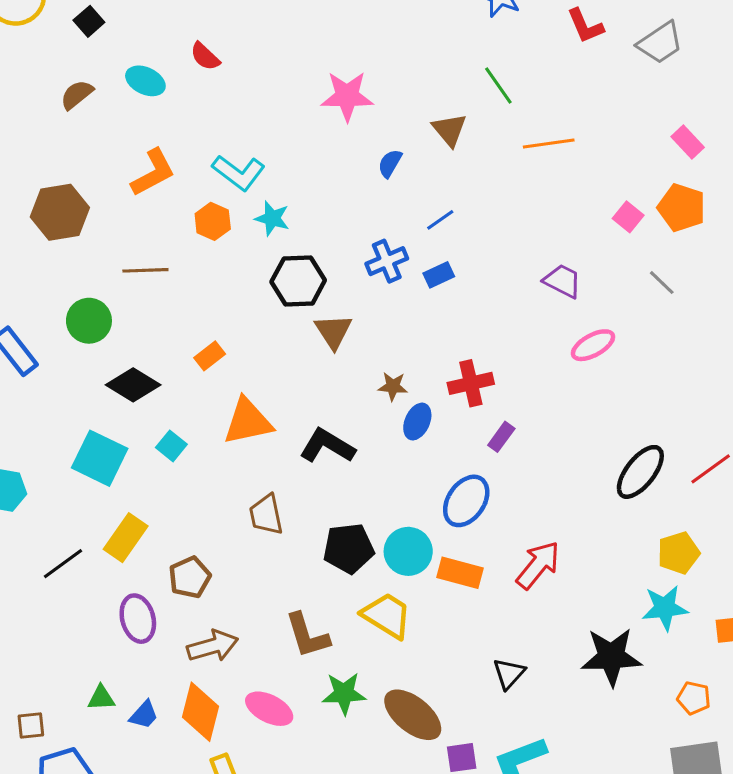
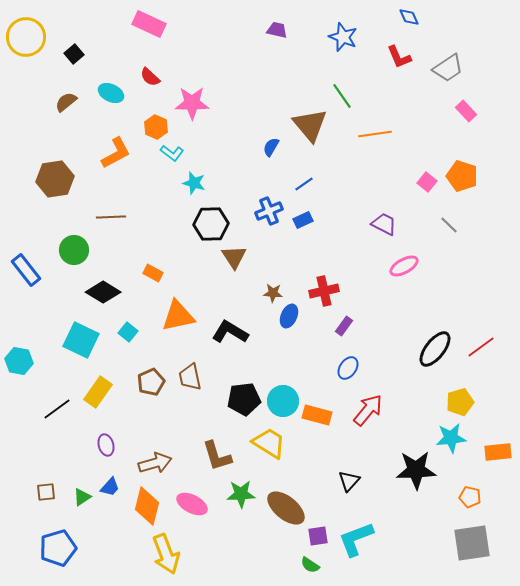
pink star: (347, 96) -> (192, 103), moved
brown triangle: (449, 130) -> (310, 125), size x1.5
pink rectangle: (688, 142) -> (466, 111), moved
cyan L-shape: (239, 173) -> (172, 153), size x0.7
orange hexagon: (213, 221) -> (156, 127), moved
orange rectangle: (210, 356) -> (153, 273), turned 66
blue ellipse: (466, 501) -> (348, 368), moved, size x0.7
brown pentagon: (190, 577) -> (151, 382), moved
purple ellipse: (138, 619) -> (106, 445), size x0.7
green triangle: (101, 698) -> (82, 497), turned -30
blue trapezoid: (144, 715) -> (110, 487), moved
brown square: (31, 725) -> (46, 492), moved

